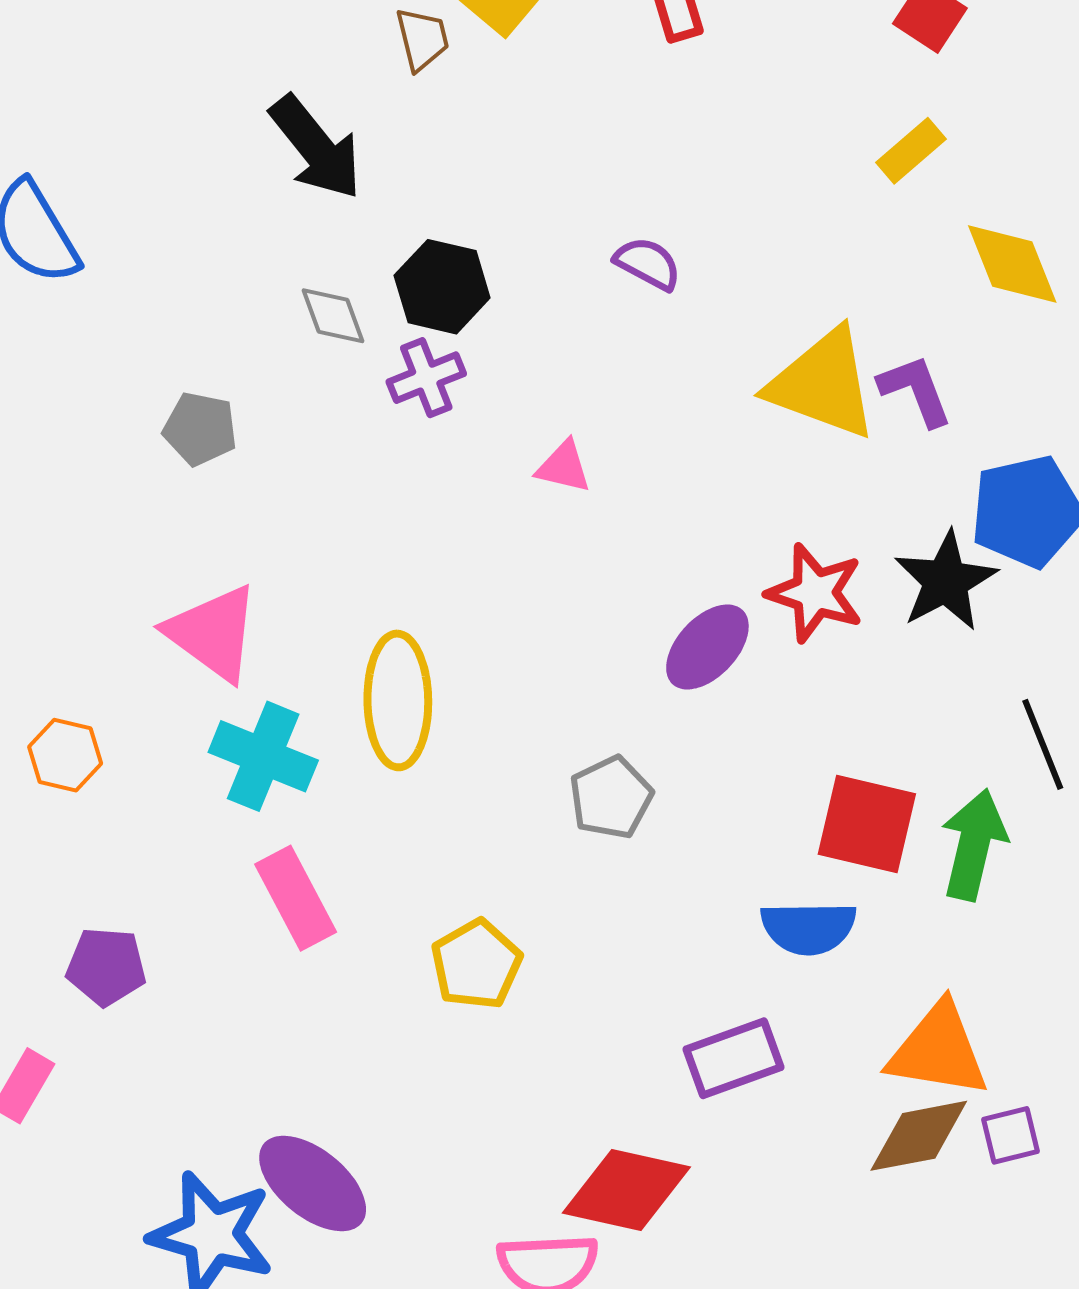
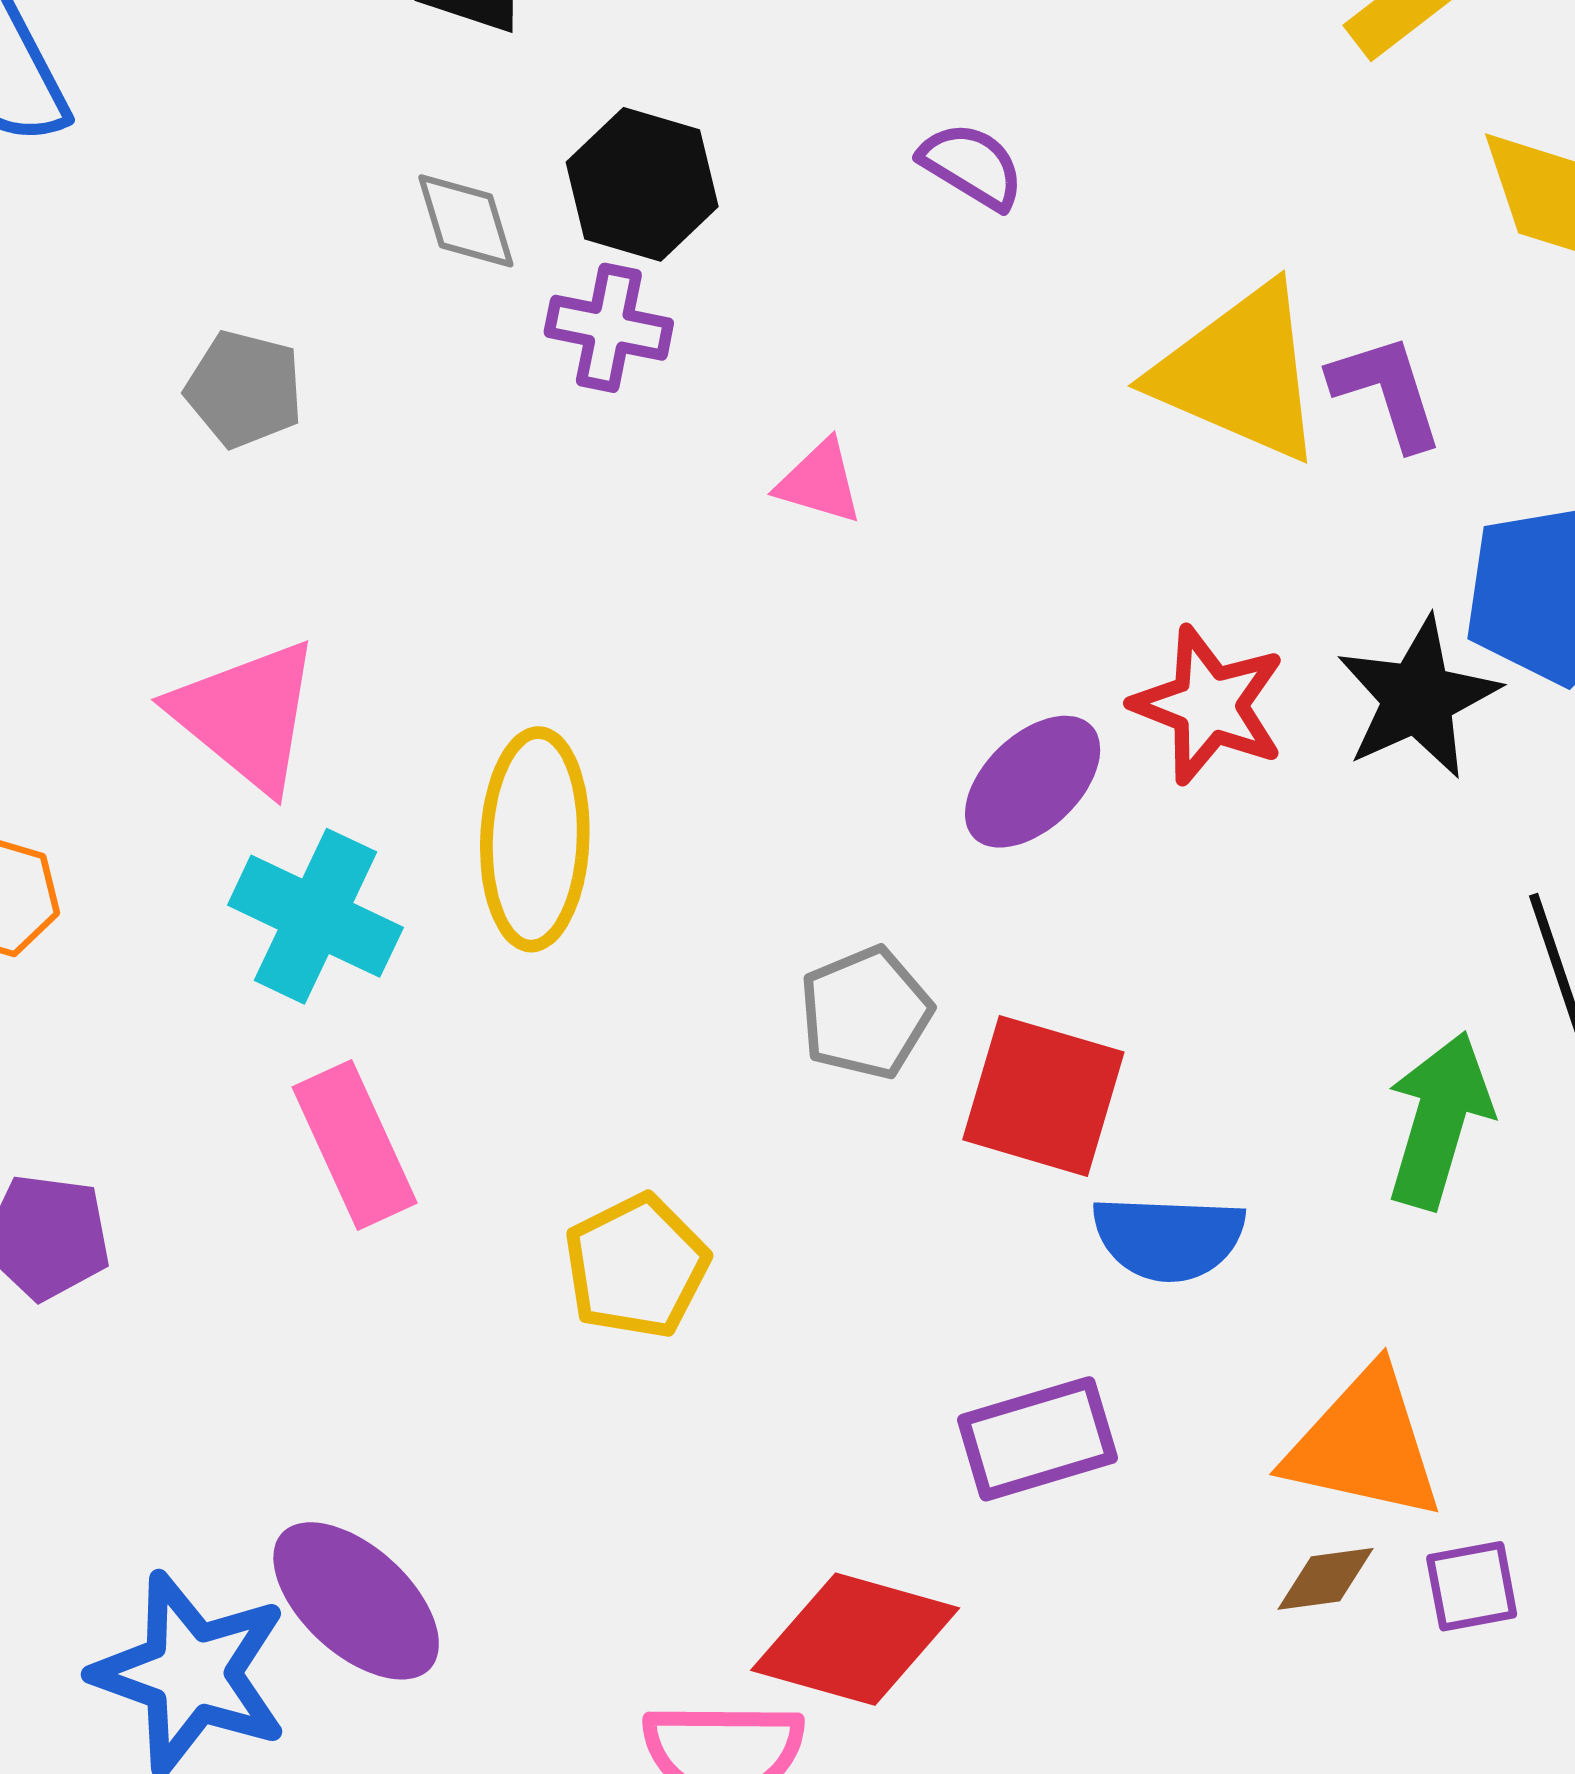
purple cross: (426, 378) -> (609, 328), turned 30
red square: (867, 824) -> (1043, 1096), moved
brown diamond: (919, 1136) -> (1326, 1579), size x0.6

